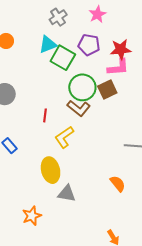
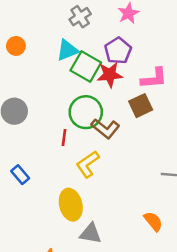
purple pentagon: (89, 45) -> (118, 51), turned 30
red star: (121, 49) -> (110, 75), moved
green circle: (82, 87) -> (86, 112), moved

